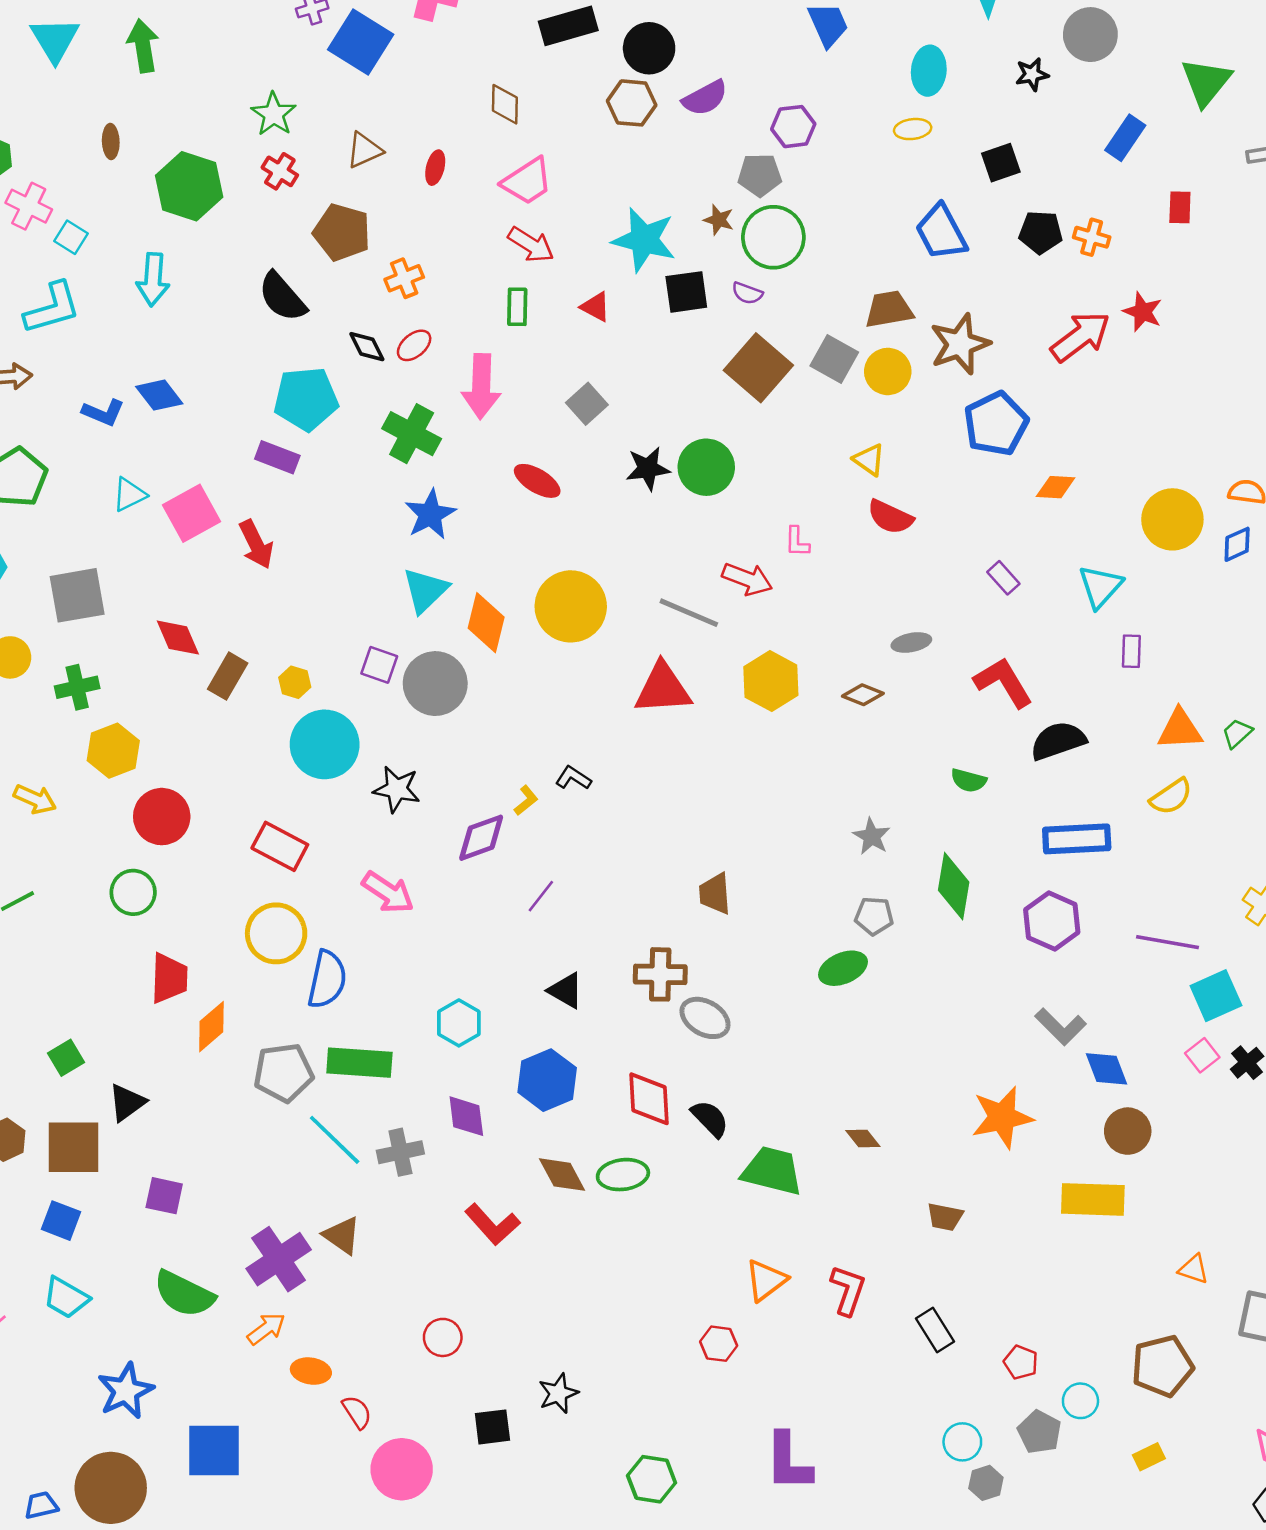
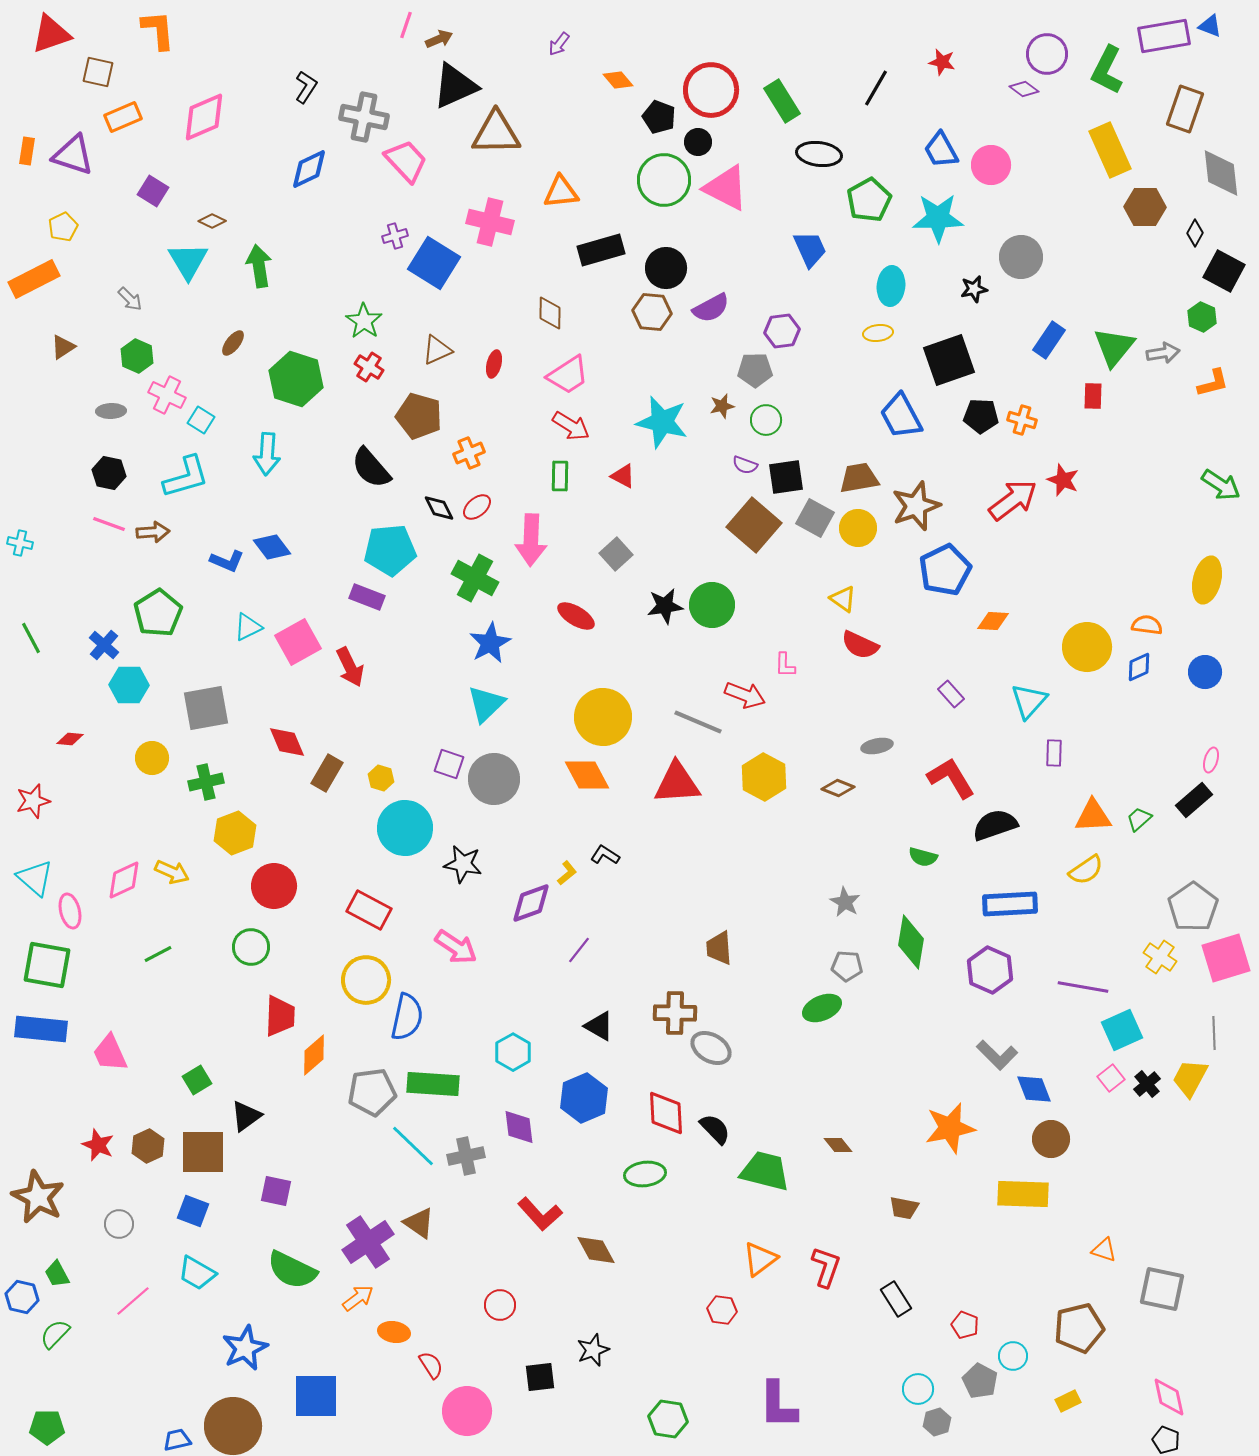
green triangle: (1206, 82) -> (1114, 347), moved
brown ellipse: (111, 141) -> (233, 343), turned 40
black square: (1001, 163) -> (949, 360), size x1.6
brown star: (719, 220) -> (722, 406), turned -30
green circle: (773, 237) -> (766, 420), size x0.6
black square: (686, 292) -> (786, 477), moved
orange diamond: (486, 623) -> (587, 775), moved, turned -42
brown diamond: (562, 1175) -> (596, 1250), moved

